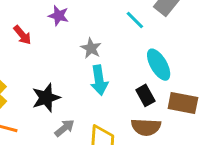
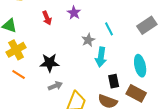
cyan line: (135, 20) -> (109, 29), moved
cyan ellipse: (159, 65) -> (140, 66), moved
cyan arrow: (99, 80) -> (101, 57), moved

